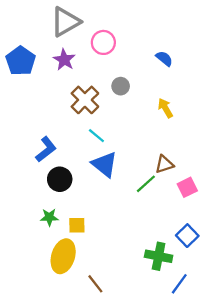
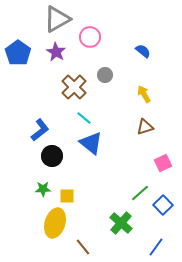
brown triangle: (164, 164) -> (145, 127), moved
green line: (146, 184) -> (140, 193), moved
green cross: (159, 256) -> (121, 223), moved, turned 30

